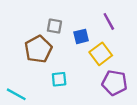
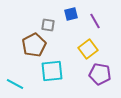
blue square: (81, 36) -> (71, 14), moved
cyan square: (59, 79) -> (52, 71), size x1.6

